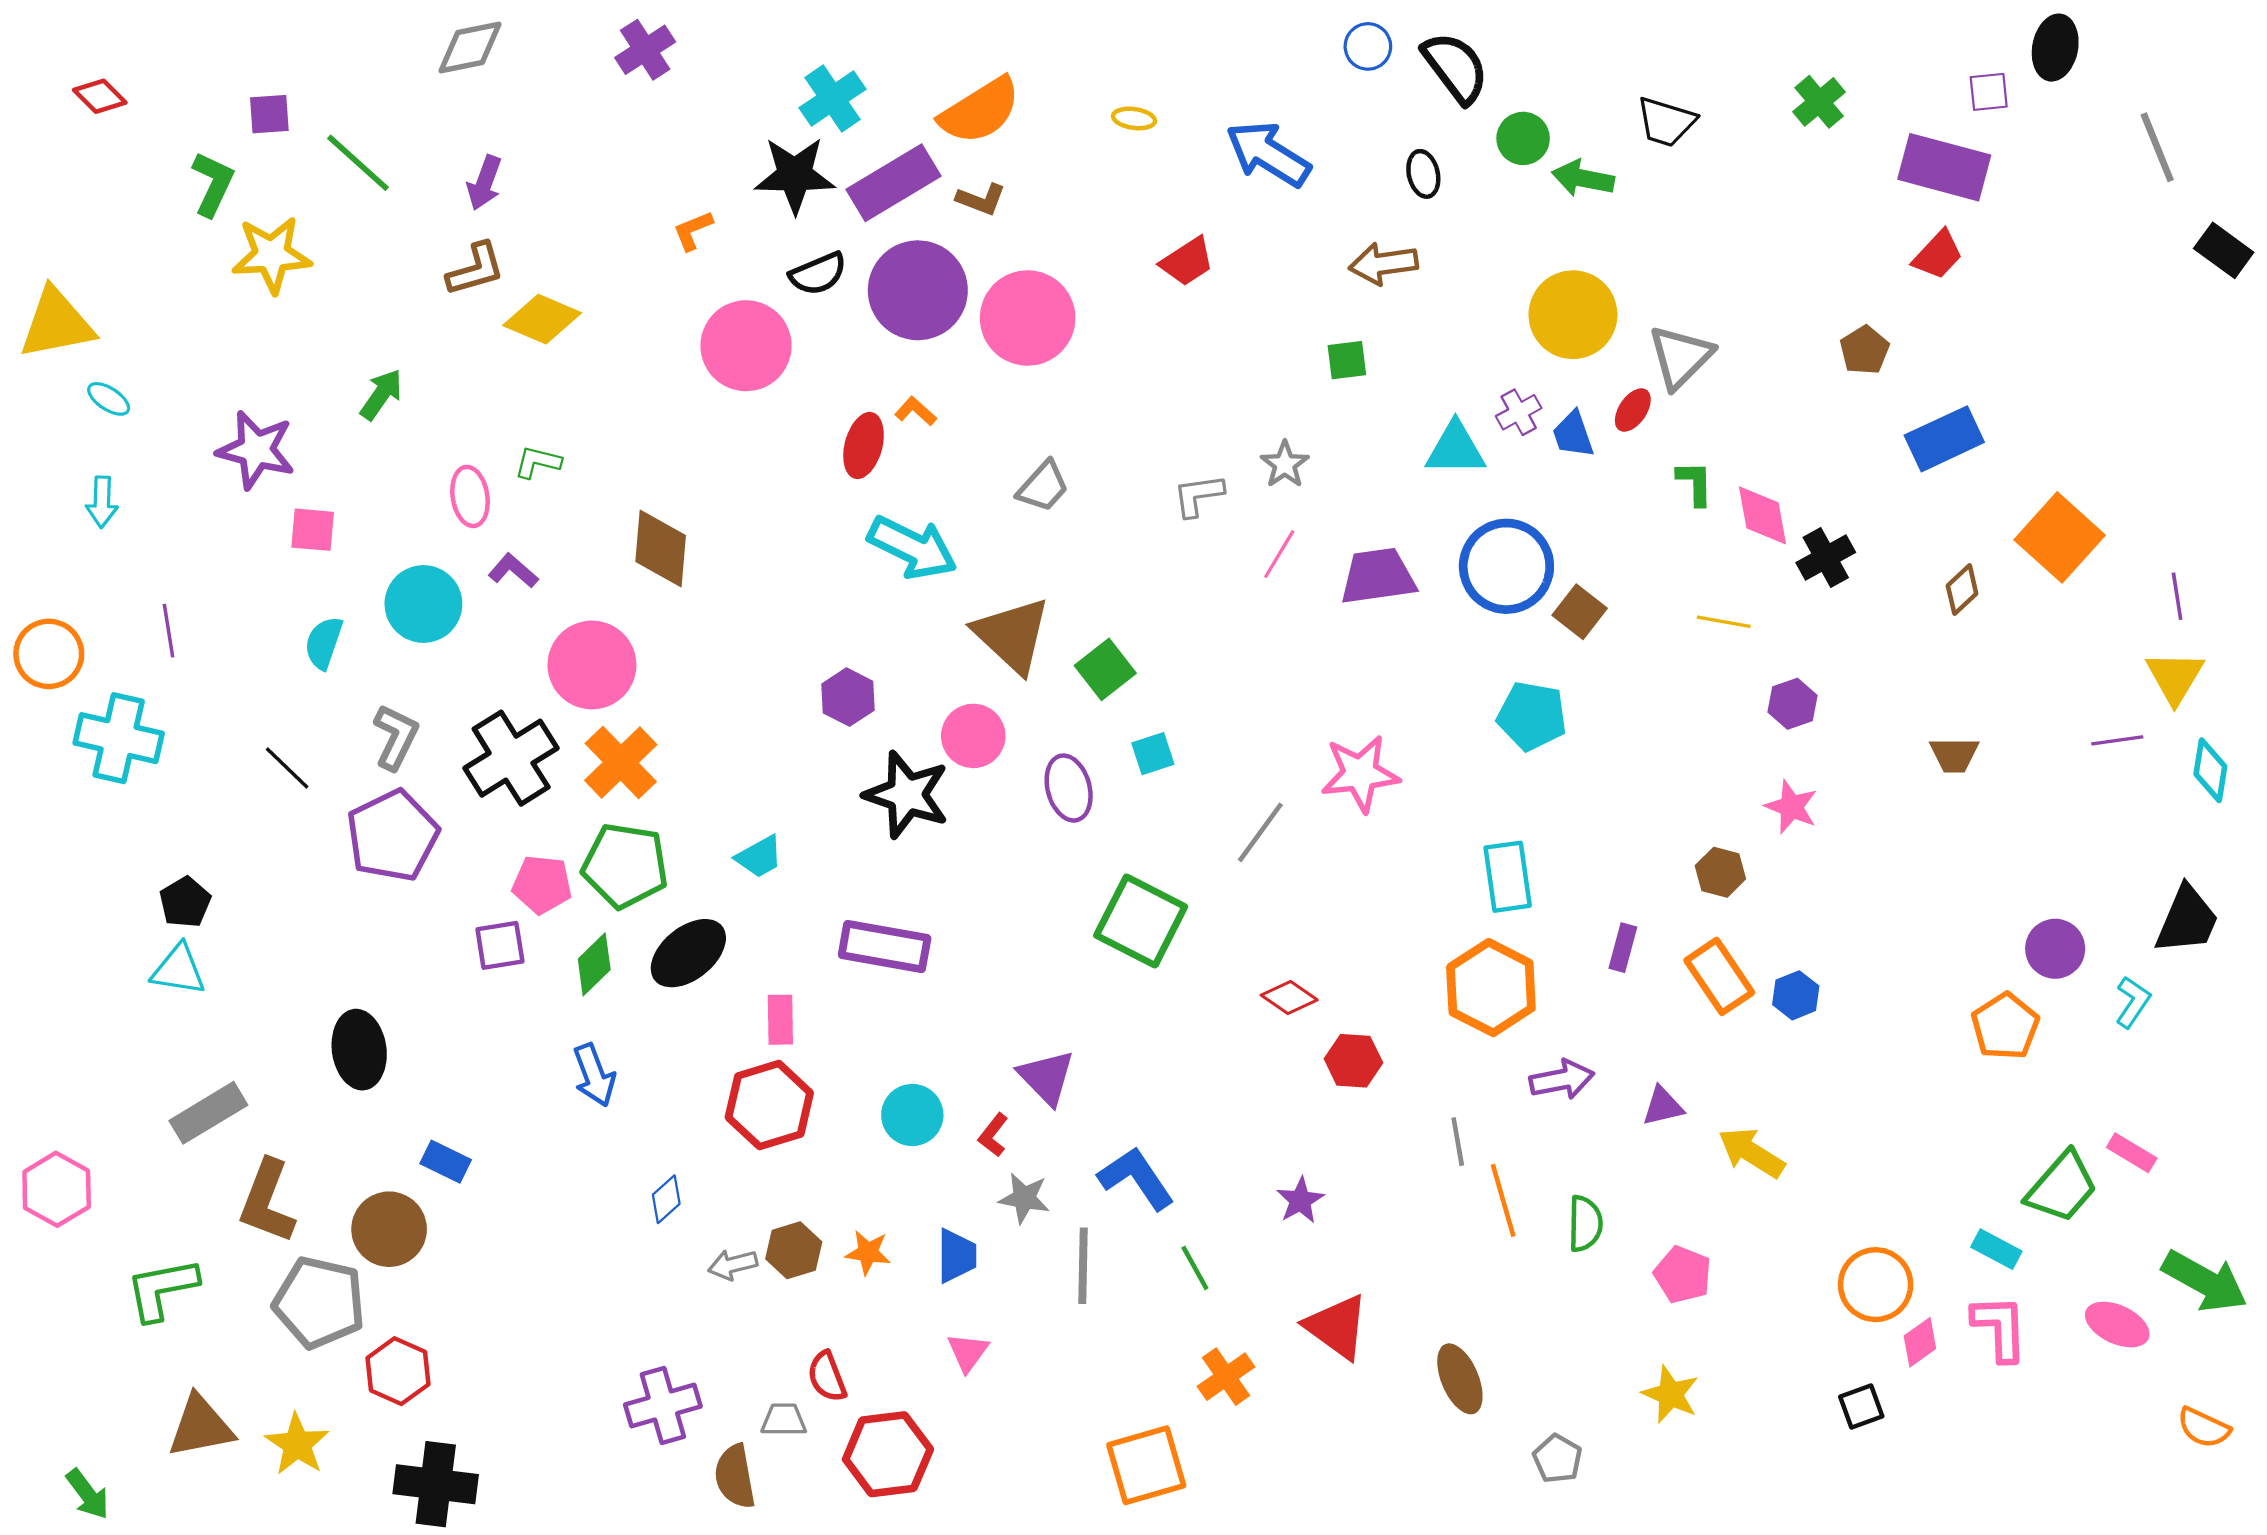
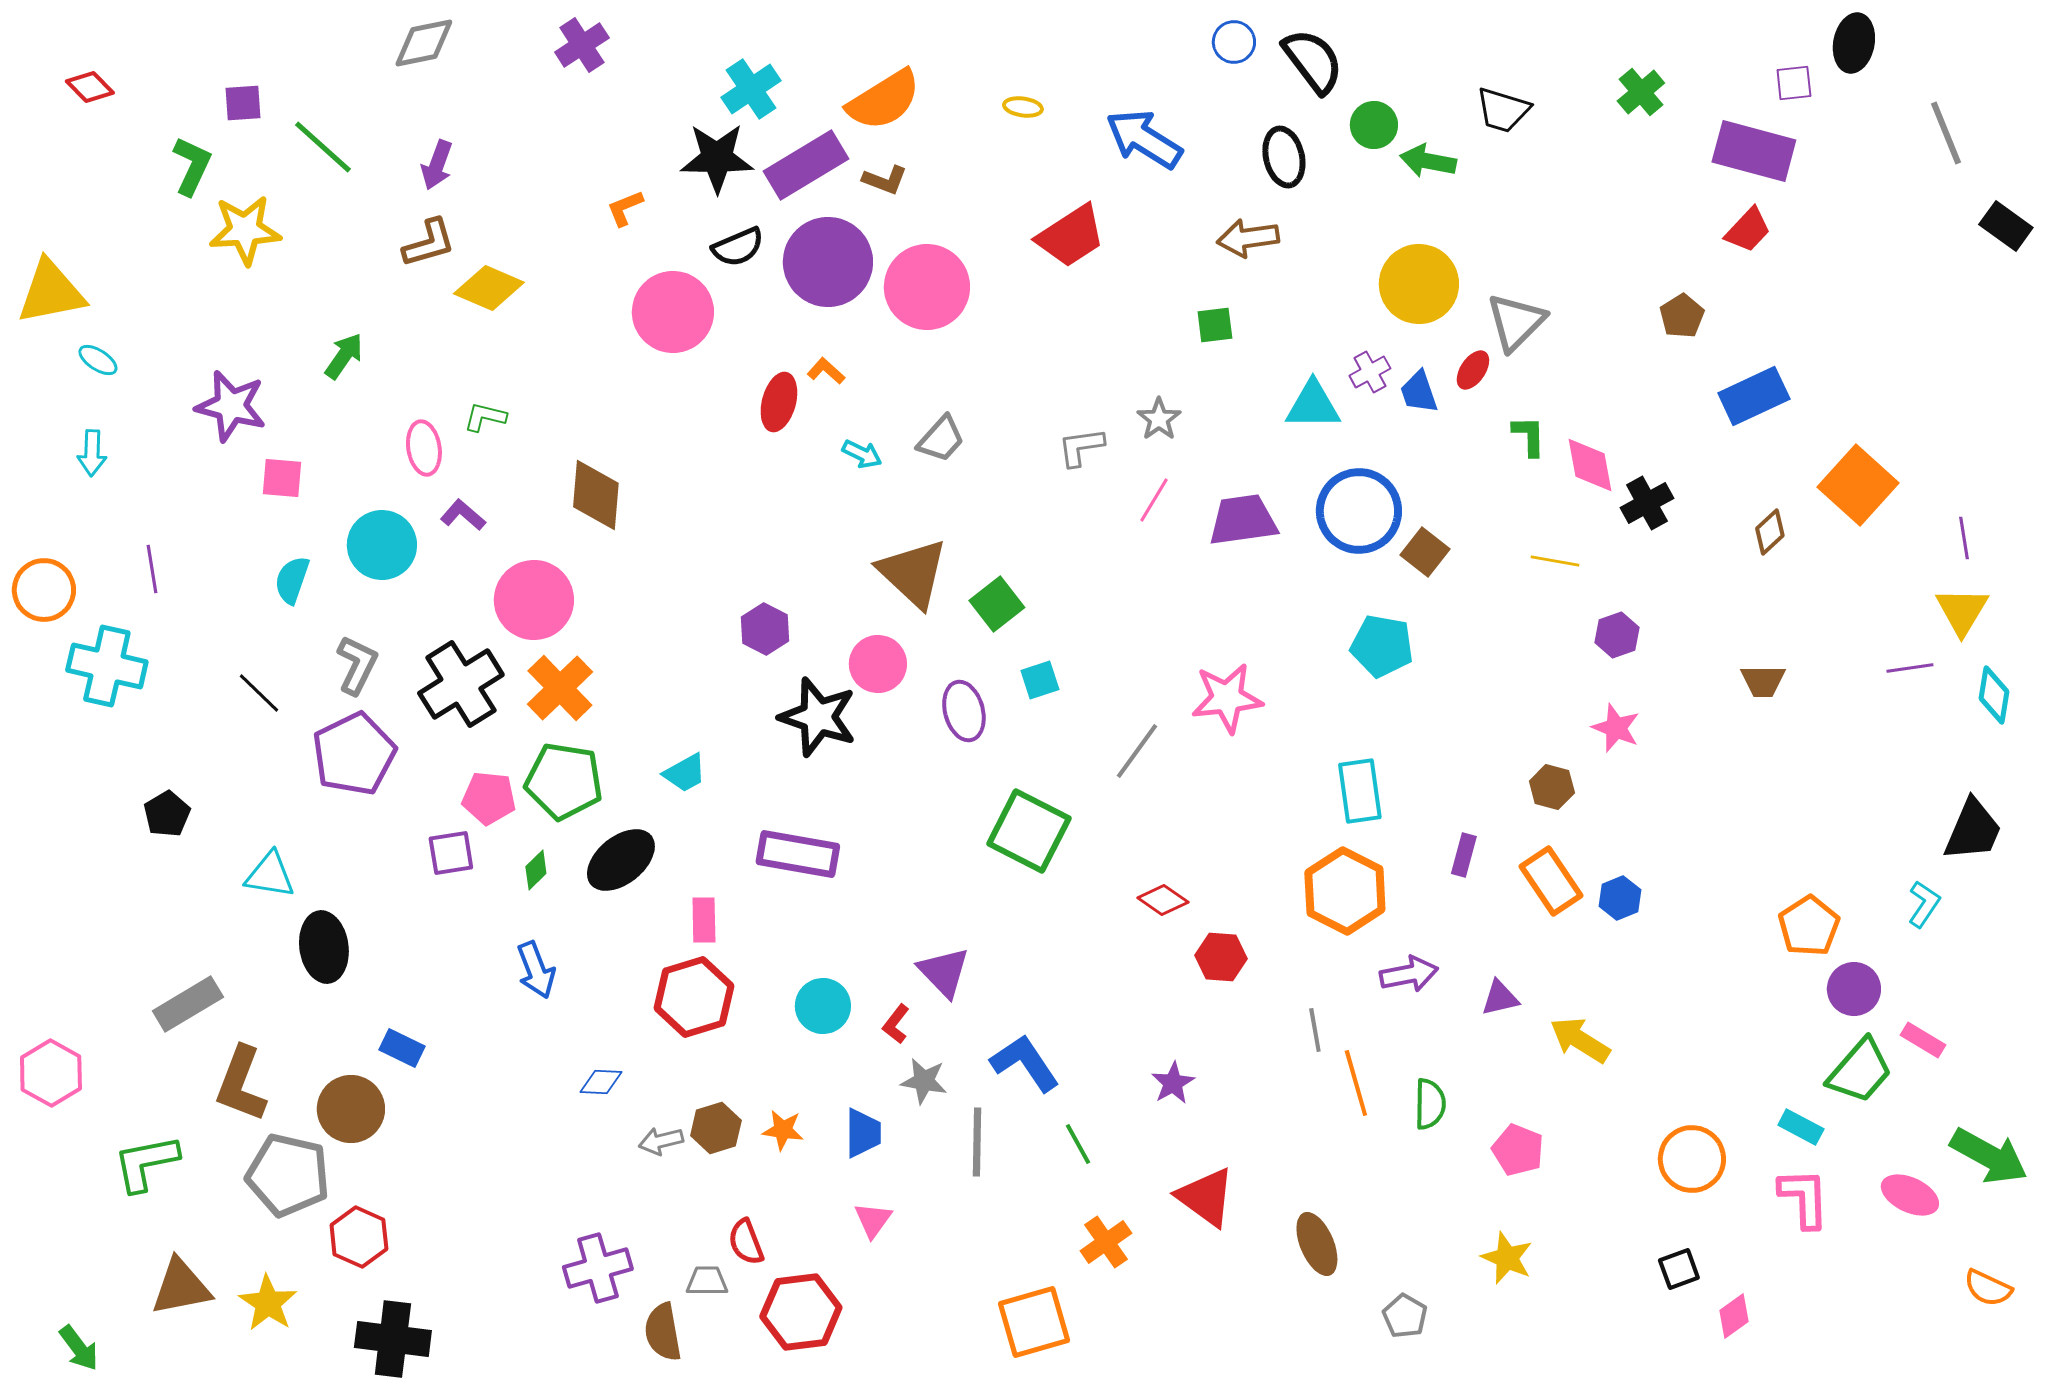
black ellipse: (1423, 174) -> (1284, 157), size x1.4
red trapezoid: (1187, 261) -> (1071, 236), size x1.4
cyan arrow: (912, 547) -> (862, 454), moved, size x0.5
purple circle: (2055, 949) -> (1854, 989), moved
green diamond: (594, 964) -> (536, 870), size x0.7
cyan triangle: (178, 970) -> (270, 875), moved
blue diamond: (666, 1199) -> (601, 1082), turned 45
pink diamond: (1920, 1342) -> (1734, 1316), moved

